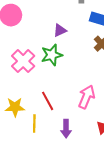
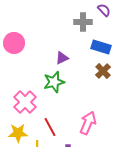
pink cross: (23, 61) -> (25, 102), moved

